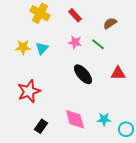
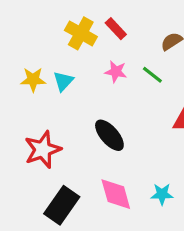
yellow cross: (40, 13) -> (81, 33), moved
black ellipse: (83, 74) -> (109, 135), moved
black rectangle: (41, 126) -> (62, 205), size x1.6

